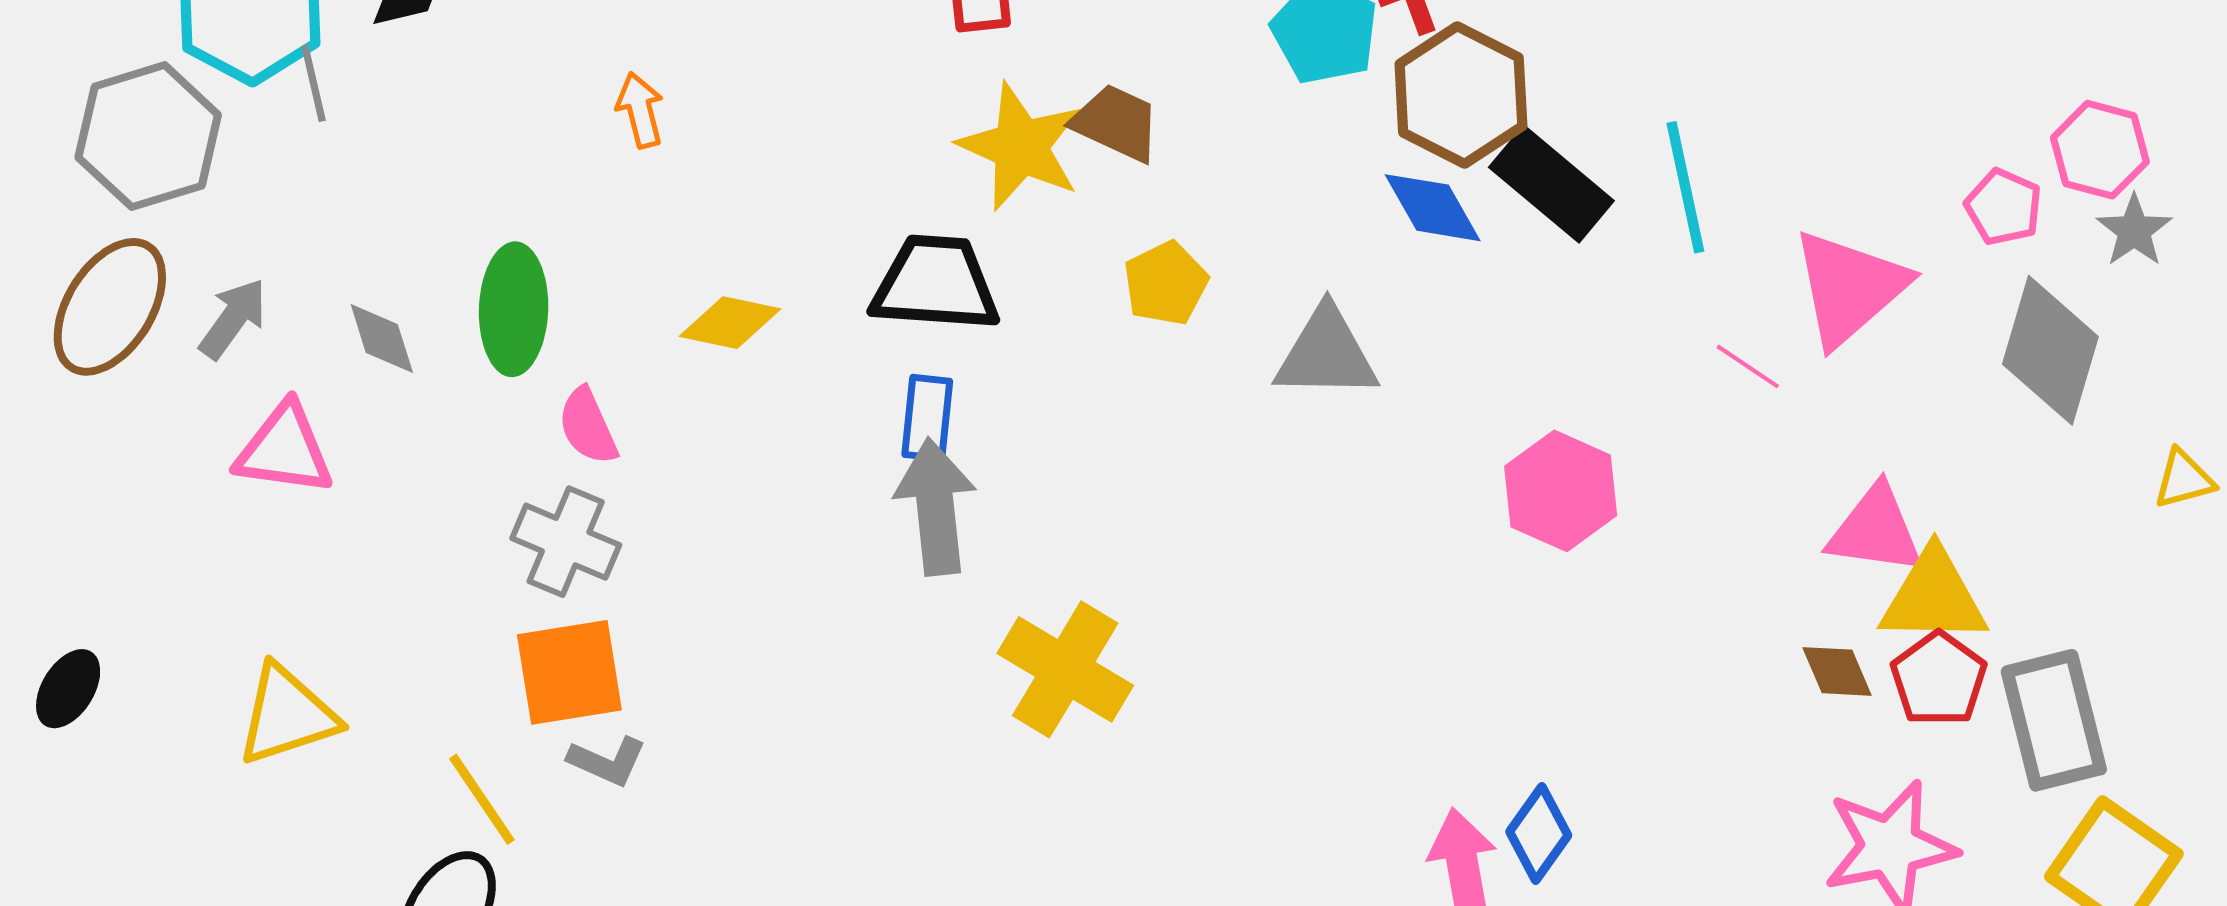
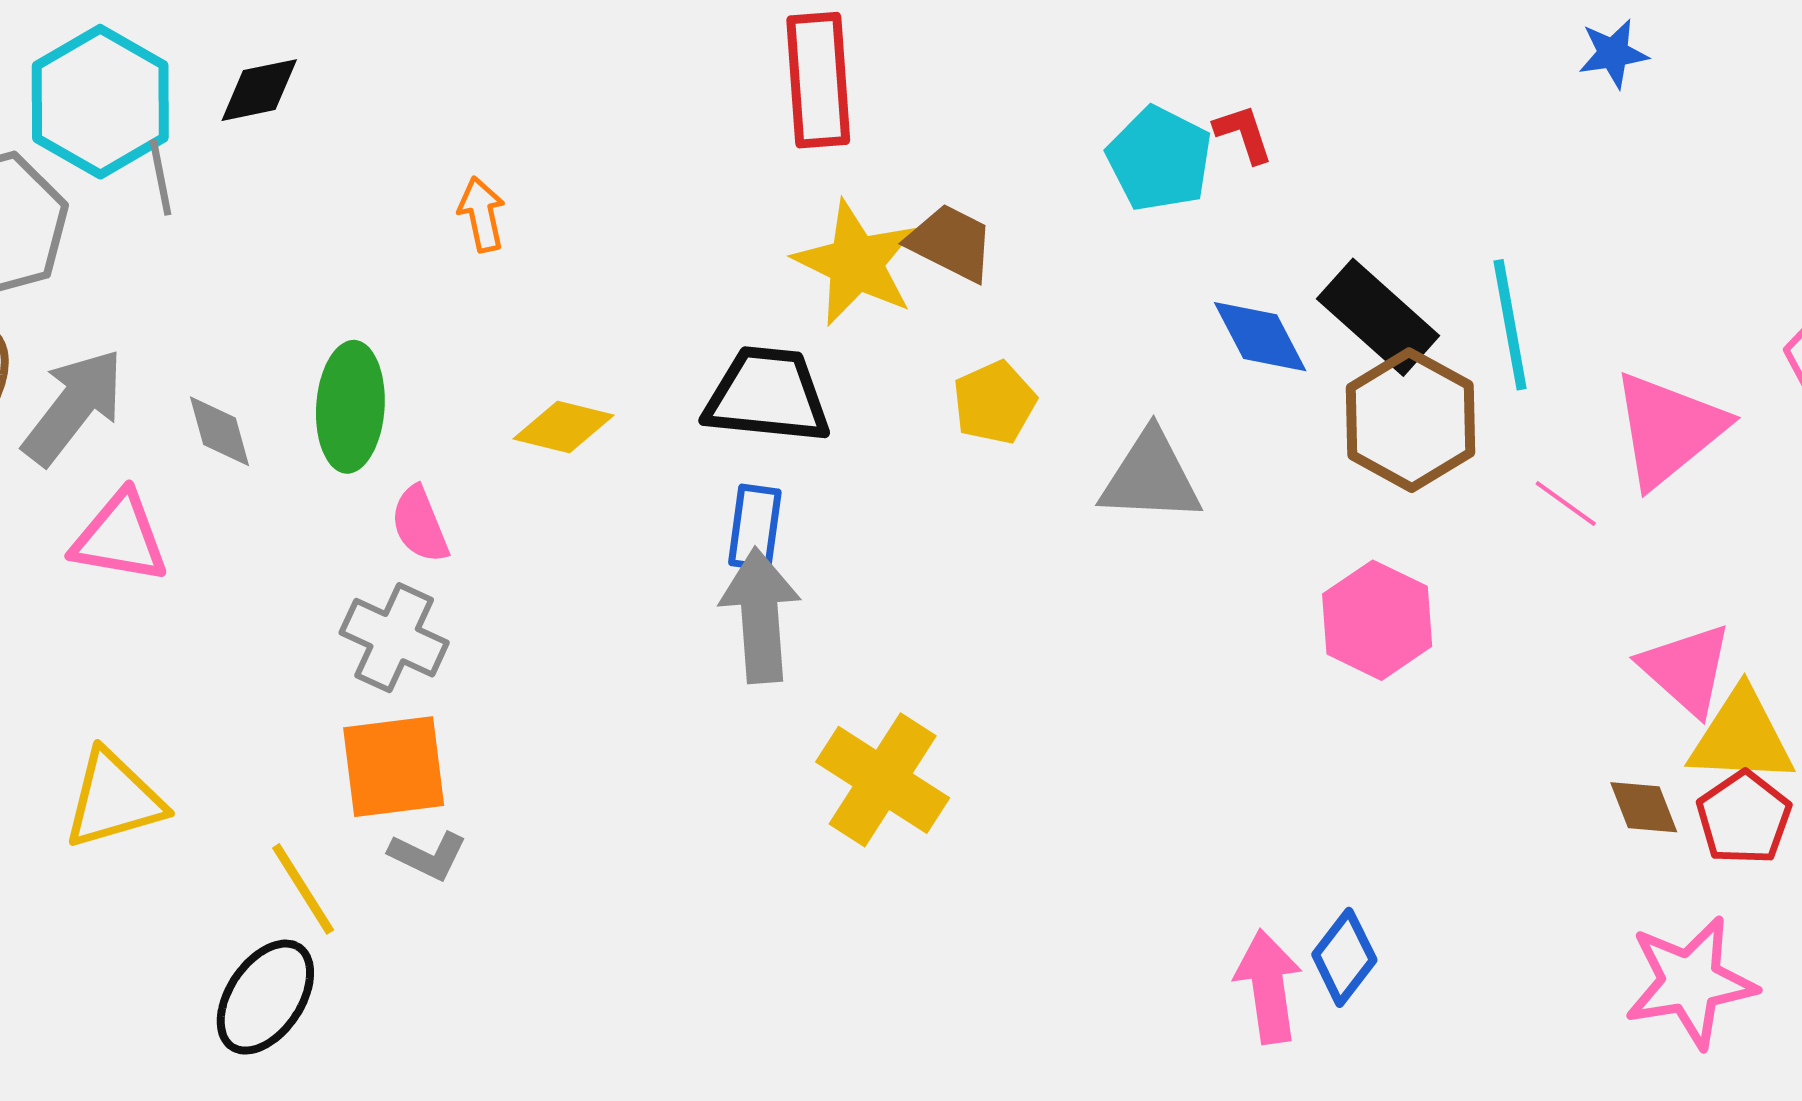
brown hexagon: (1461, 95) -> (1410, 420), moved
gray arrow: (233, 319) -> (73, 407), size x1.5
pink triangle: (1875, 530) -> (1686, 669), turned 32

